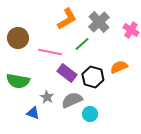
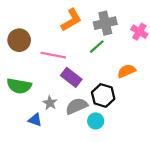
gray cross: (99, 22) -> (105, 23), turned 30
green line: (82, 44) -> (97, 47), moved
black hexagon: (93, 77) -> (103, 95), moved

